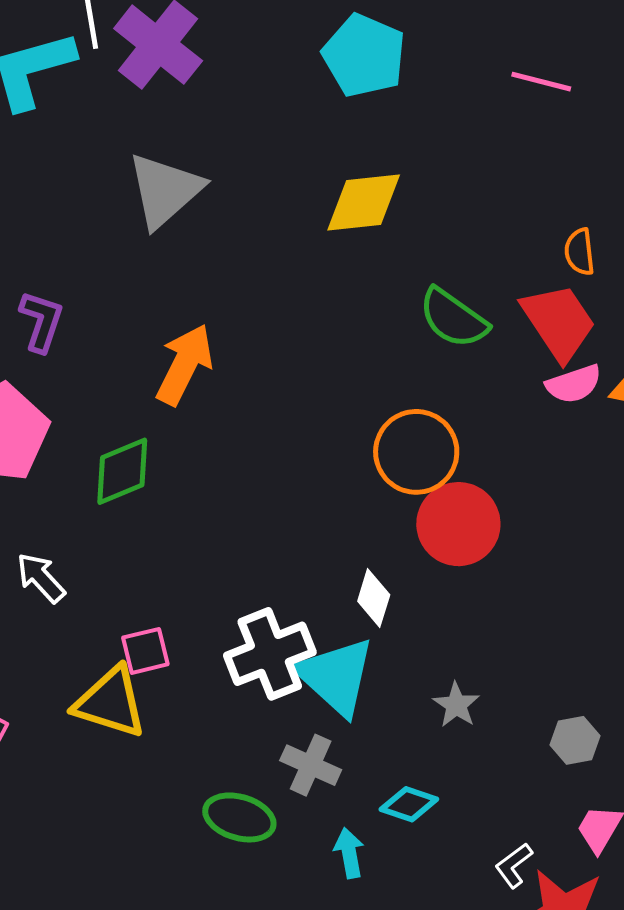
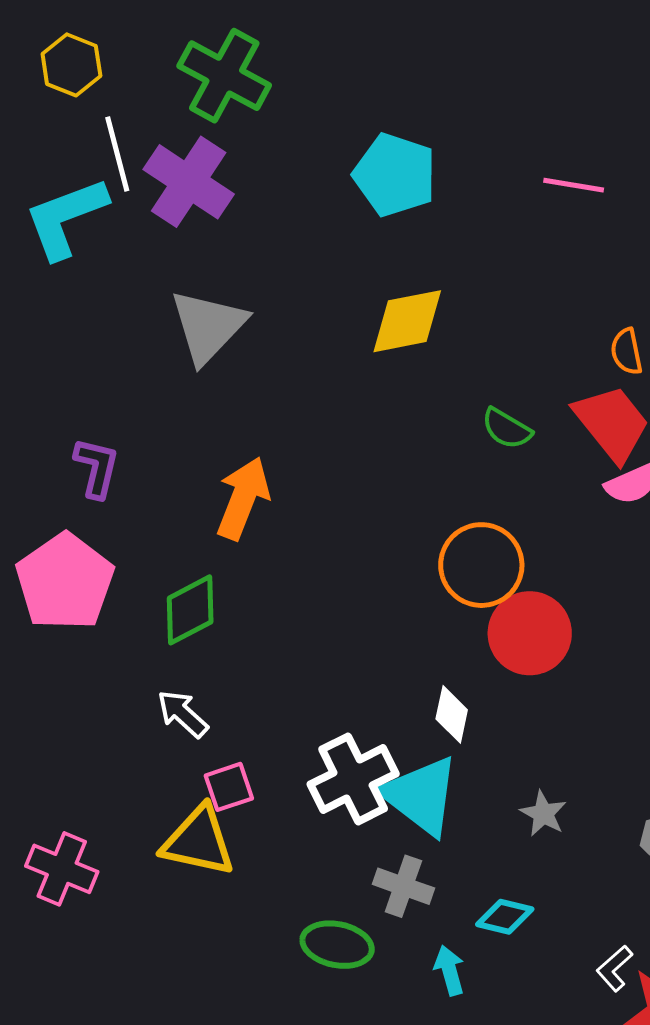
green semicircle: (453, 318) -> (507, 429), size x0.7
white arrow: (41, 578) -> (183, 714), moved

